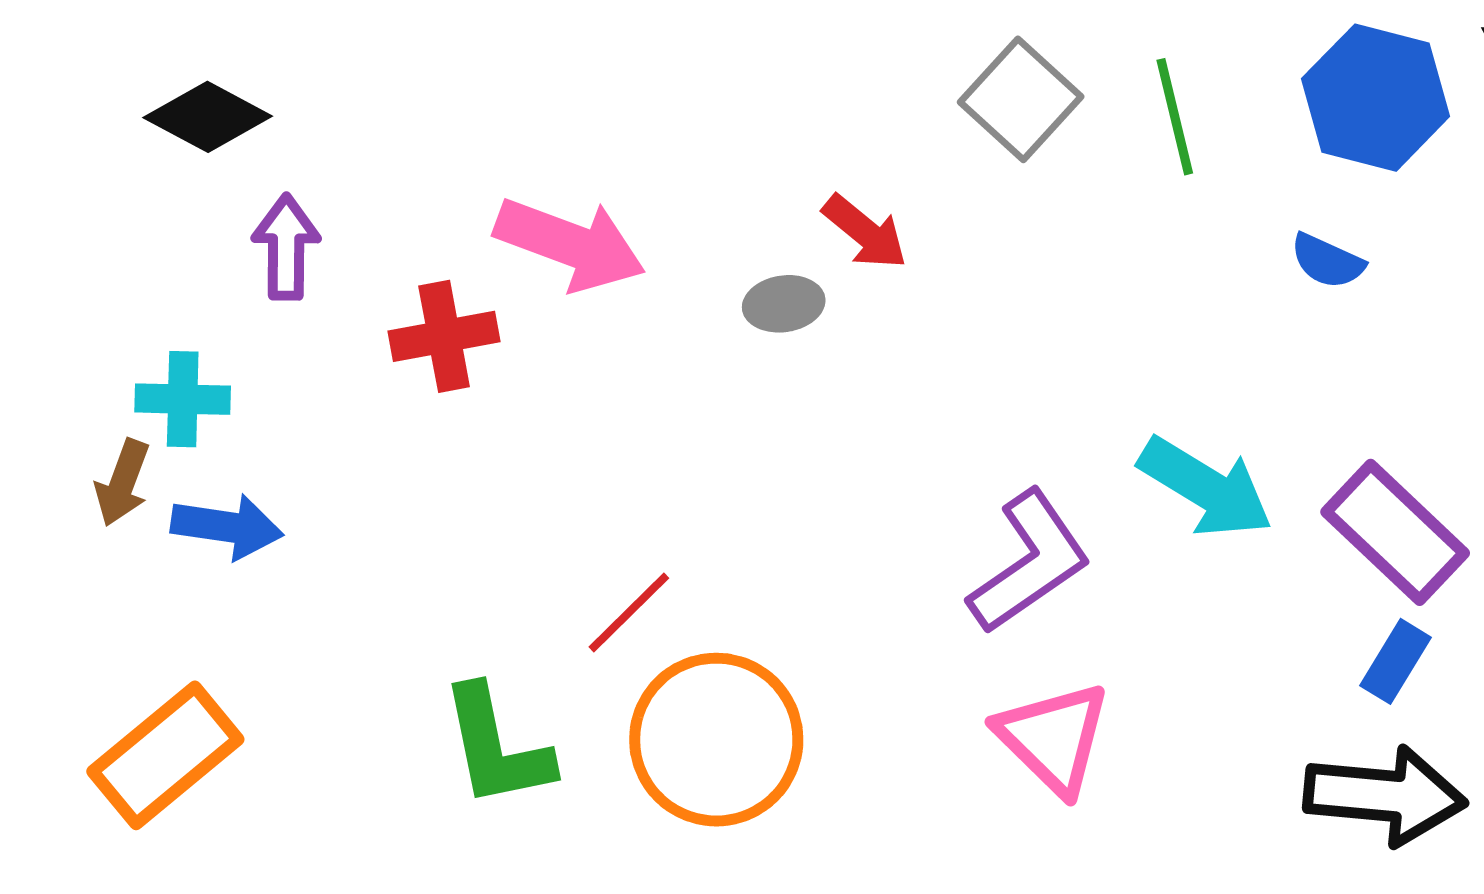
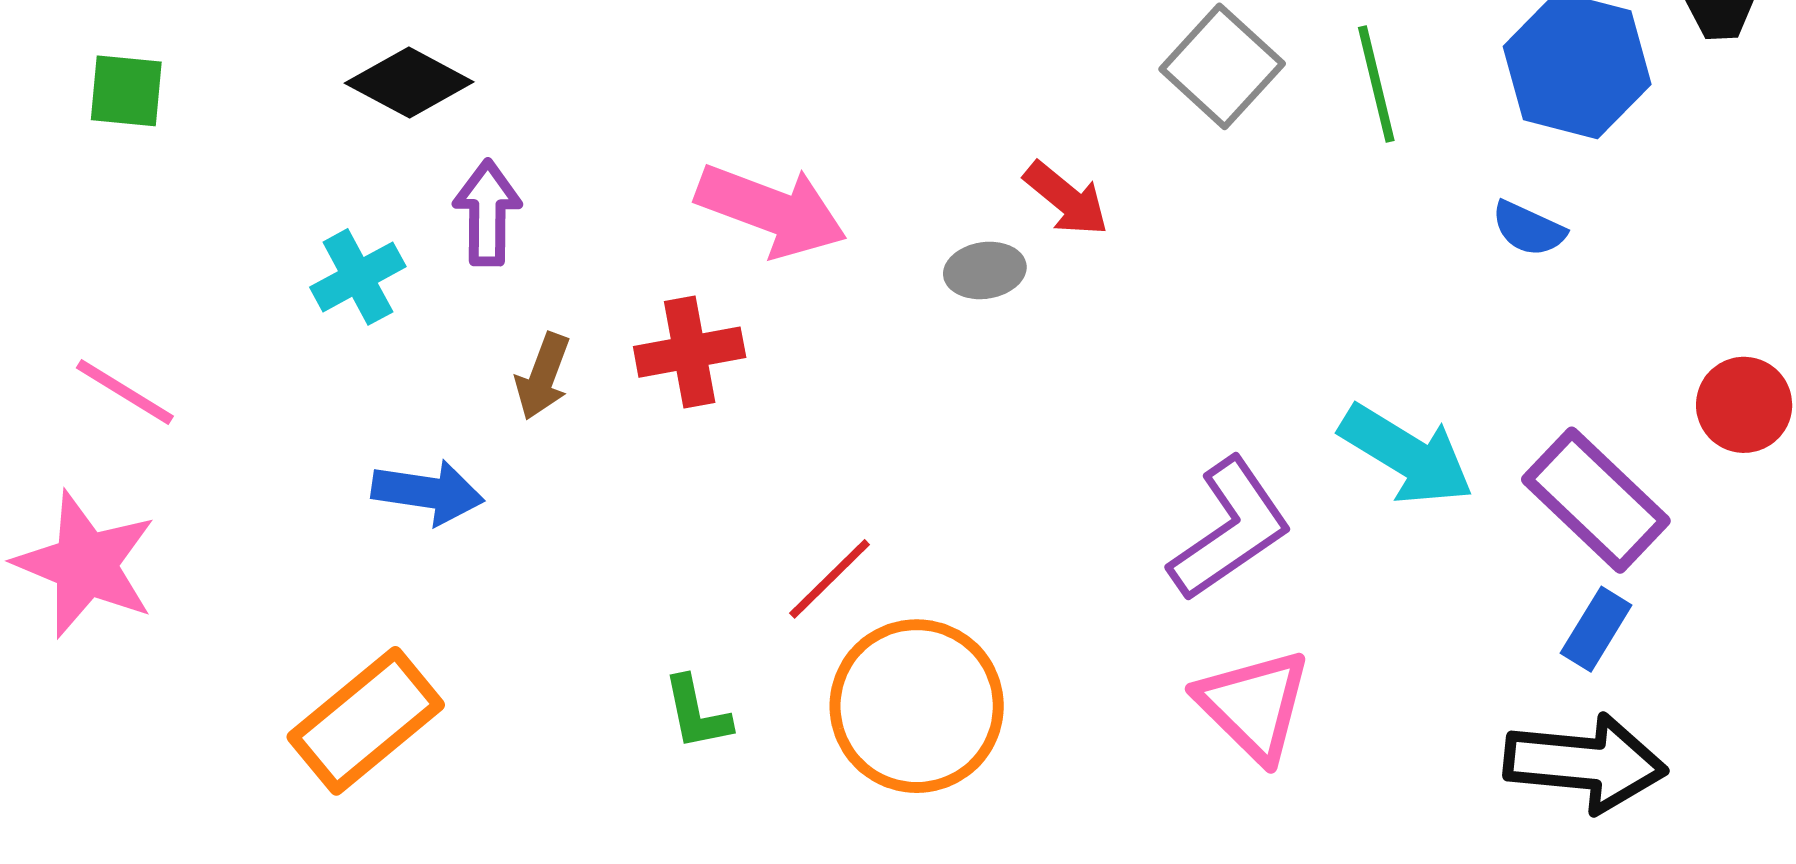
red cross: (444, 336) -> (690, 352), moved
cyan cross: (183, 399) -> (358, 277), moved, turned -30
brown arrow: (123, 483) -> (543, 376), moved
green L-shape: (496, 747) -> (697, 713), size x0.6

